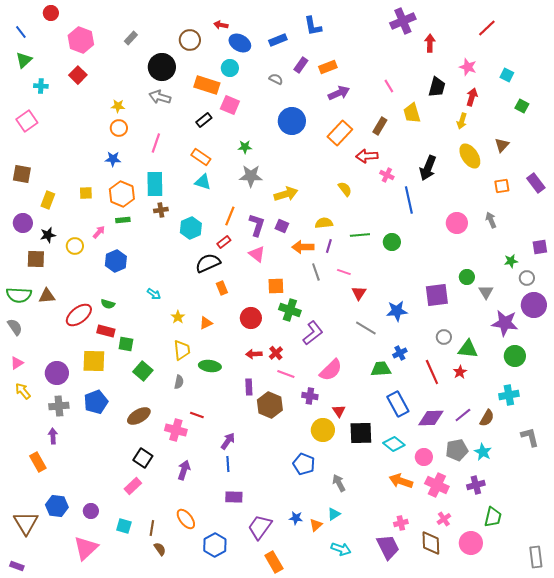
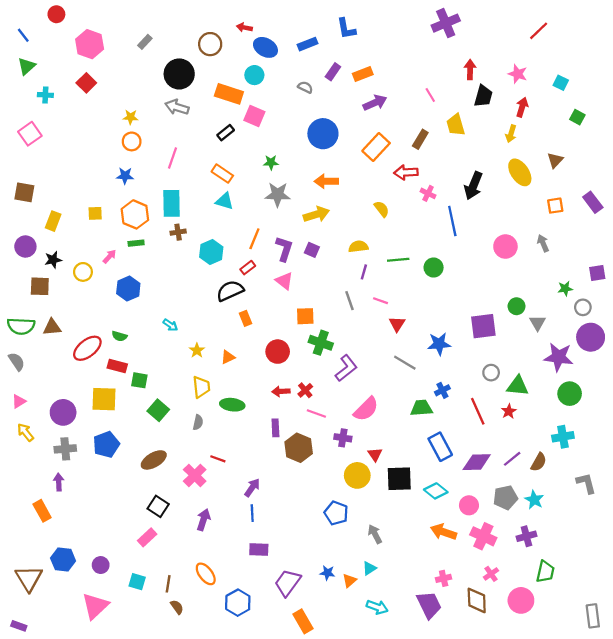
red arrow: (430, 43) -> (470, 70), moved
orange arrow: (303, 247) -> (326, 181), moved
pink cross: (176, 430) -> (195, 475), turned 30

